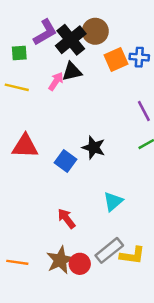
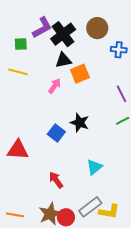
brown circle: (95, 31) -> (97, 28), moved
orange square: (116, 59) -> (80, 74), moved
pink arrow: (56, 81) -> (55, 86), moved
red triangle: (25, 146) -> (18, 150), moved

